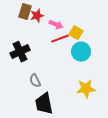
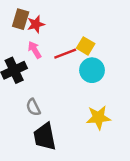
pink arrow: (56, 25) -> (35, 50), moved, turned -144

